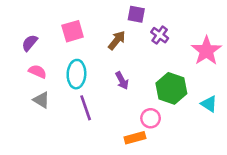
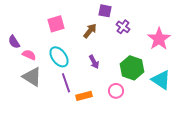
purple semicircle: (30, 43) -> (14, 42), moved, turned -72
cyan ellipse: (76, 74) -> (59, 57), turned -40
gray triangle: (41, 100) -> (32, 77), size x1.5
cyan triangle: (209, 104) -> (161, 80), size x1.5
orange rectangle: (135, 138) -> (84, 96), moved

